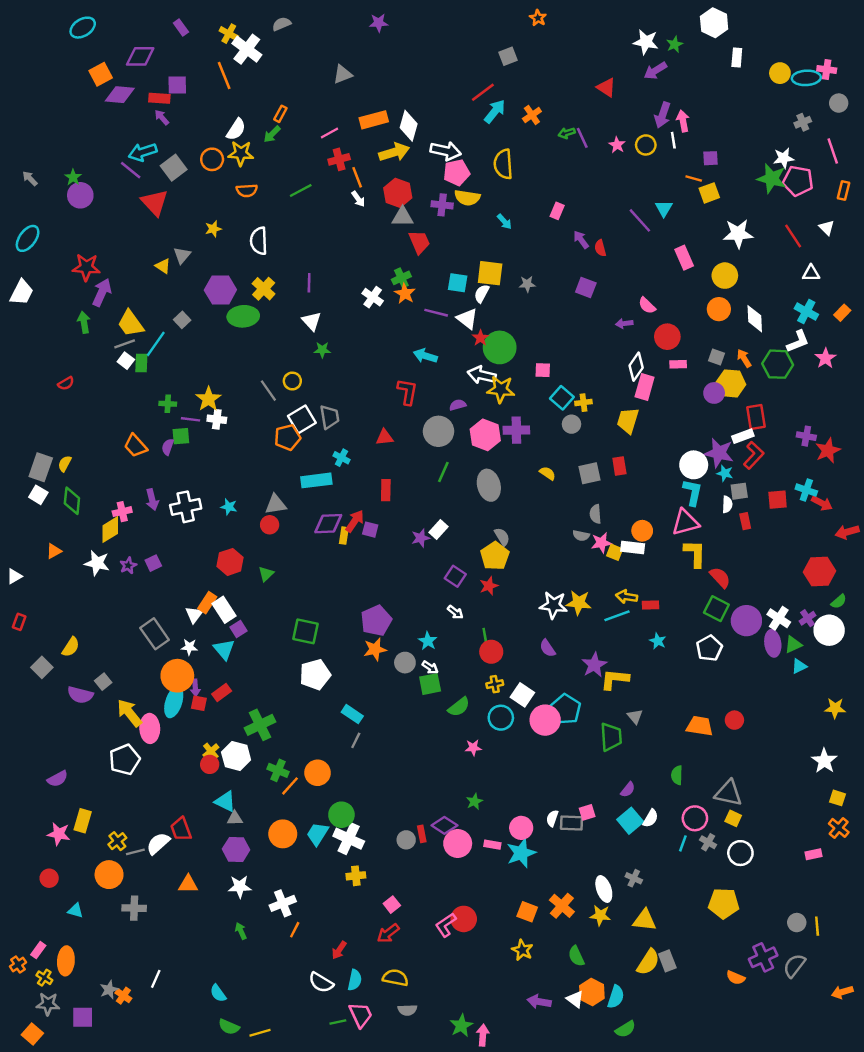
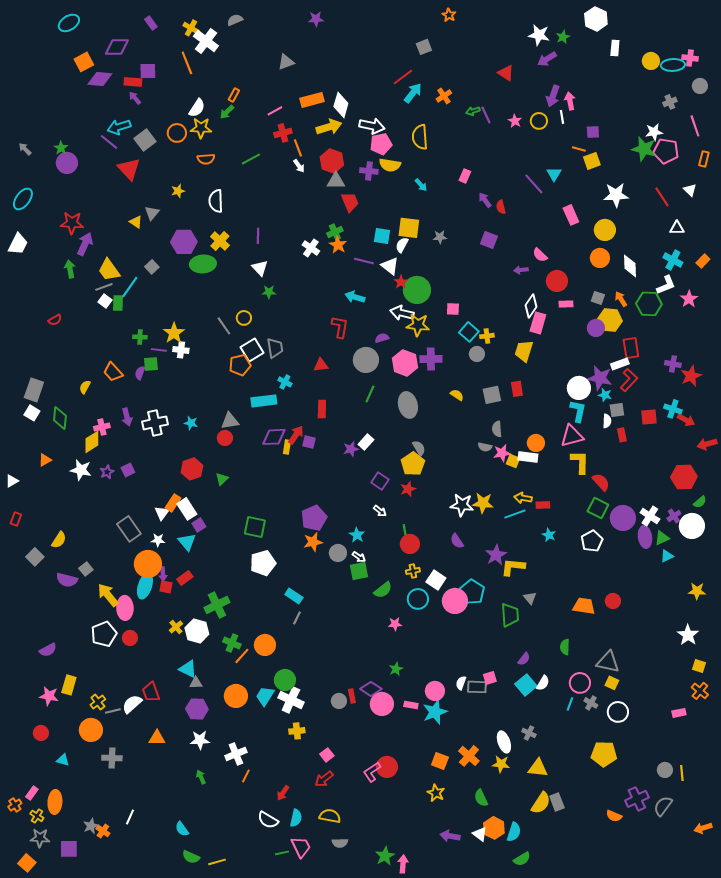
yellow semicircle: (65, 464) -> (85, 387), moved
red circle: (210, 764) -> (130, 638), moved

